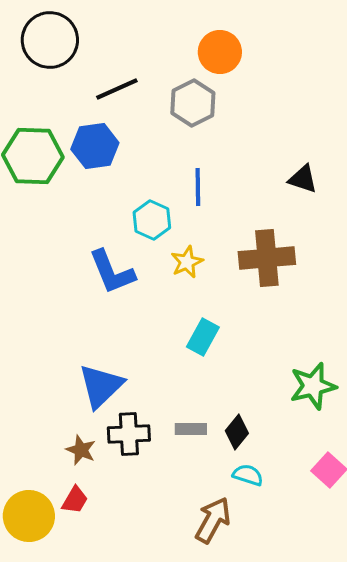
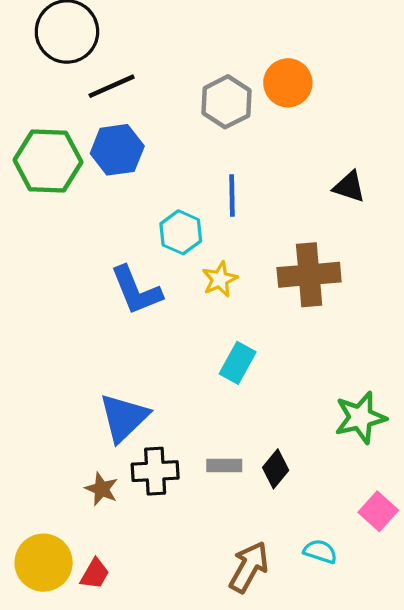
orange circle: (220, 52) -> (288, 83), moved
black line: (117, 89) -> (112, 86), moved
cyan semicircle: (248, 475) -> (320, 551), moved
red trapezoid: (75, 500) -> (95, 574), moved

